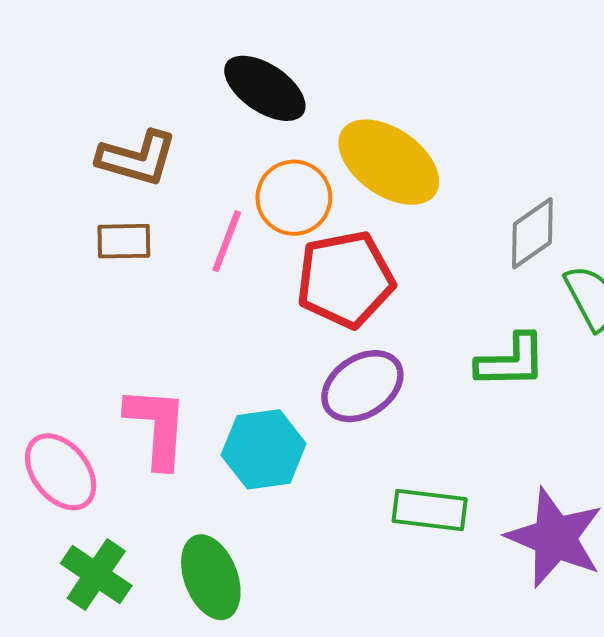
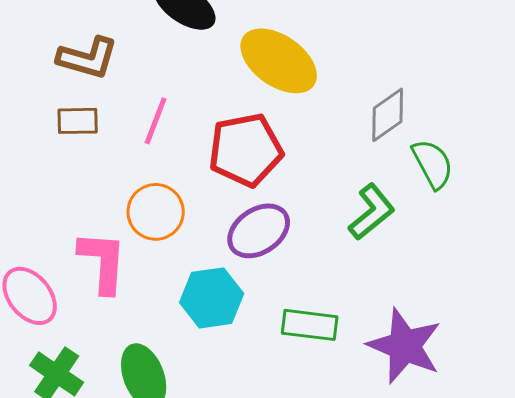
orange circle: (294, 198) -> (156, 212), moved
green L-shape: (511, 361) -> (372, 212), turned -38
cyan hexagon: (264, 449) -> (212, 298), moved

